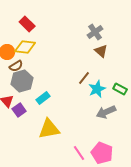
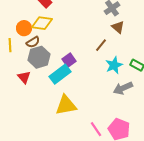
brown line: (84, 78) -> (101, 45), moved
cyan rectangle: (43, 98) -> (60, 74), size x1.5
purple square: (19, 110) -> (69, 60), moved

